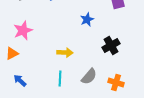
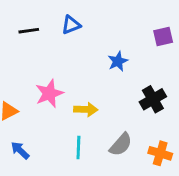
pink star: (23, 30) -> (49, 93), moved

